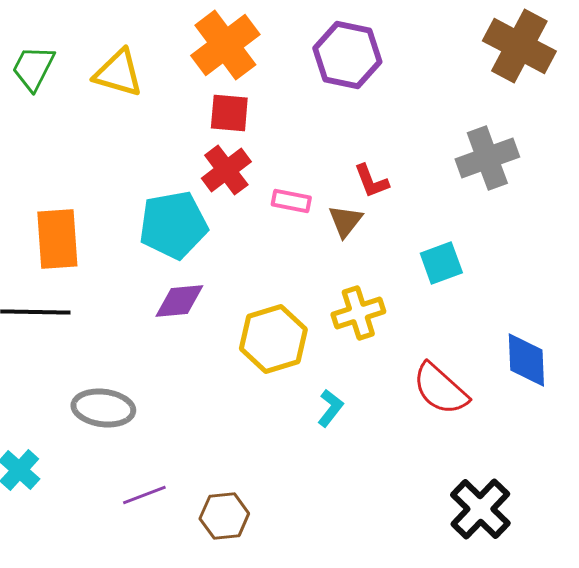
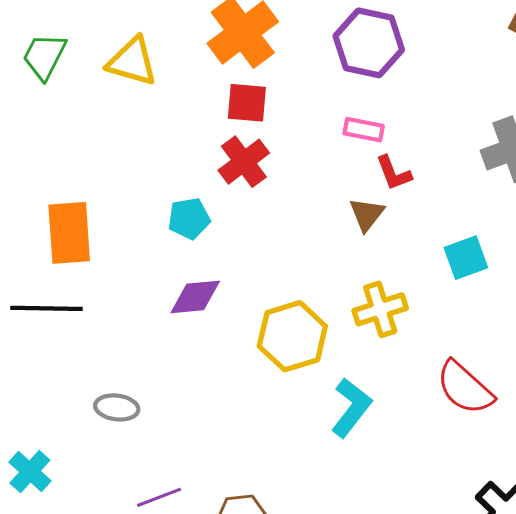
pink rectangle: (291, 201) -> (364, 130), moved
cyan pentagon: (173, 225) -> (189, 218), size x0.6
gray ellipse: (103, 408) -> (117, 407), size x0.7
cyan L-shape: (330, 408) -> (351, 407), size x1.5

